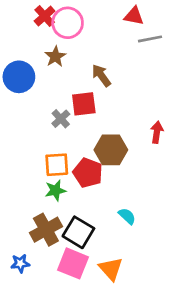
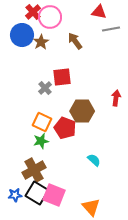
brown arrow: (101, 75) -> (75, 41), moved
blue circle: (19, 77) -> (22, 35), moved
orange square: (57, 165) -> (42, 122), turned 30
black square: (78, 232) -> (37, 193), moved
orange triangle: (111, 269) -> (91, 207), moved

